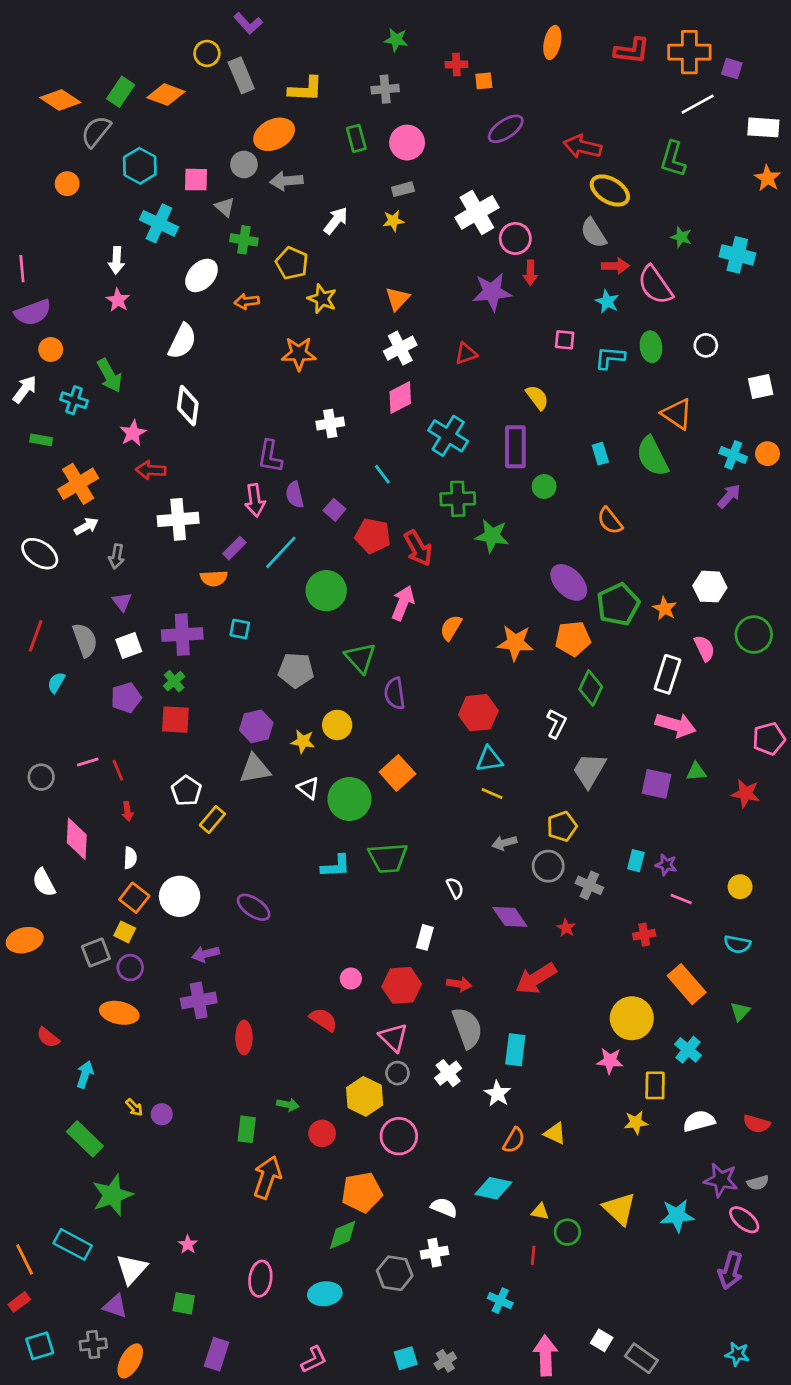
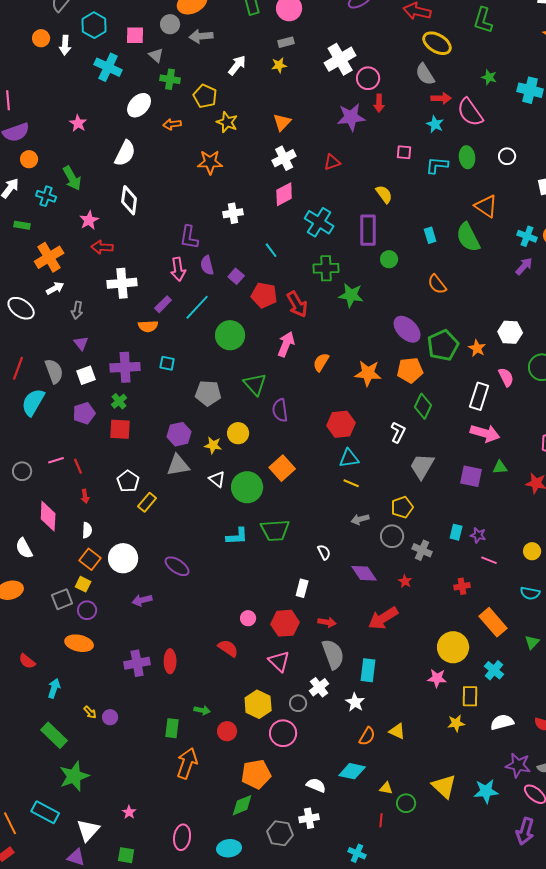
white arrow: (116, 260) -> (65, 45), moved
cyan semicircle: (56, 683) -> (33, 402), size x1.8
purple cross: (199, 1000) -> (137, 663), moved
gray circle: (397, 1073) -> (298, 703), moved

